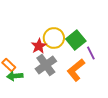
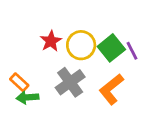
red star: (39, 46) -> (51, 41), moved
purple line: (91, 53) -> (132, 51), moved

